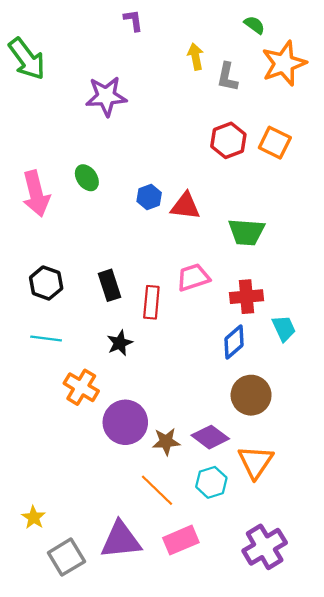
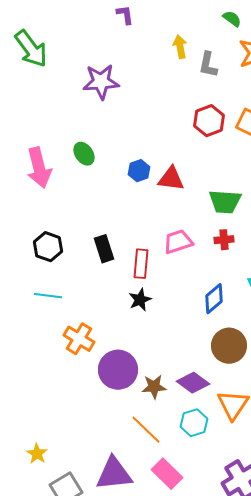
red cross: (246, 297) -> (224, 240), moved, size x0.7
black star: (120, 343) -> (140, 300), moved
pink rectangle: (181, 540) -> (167, 474), turned 68

